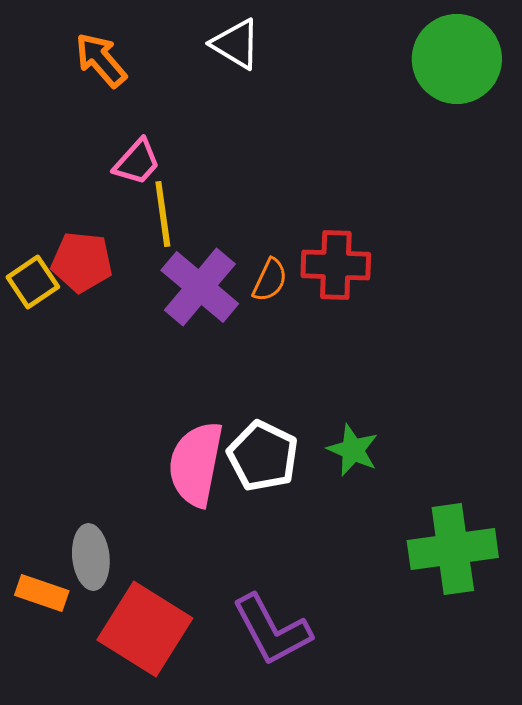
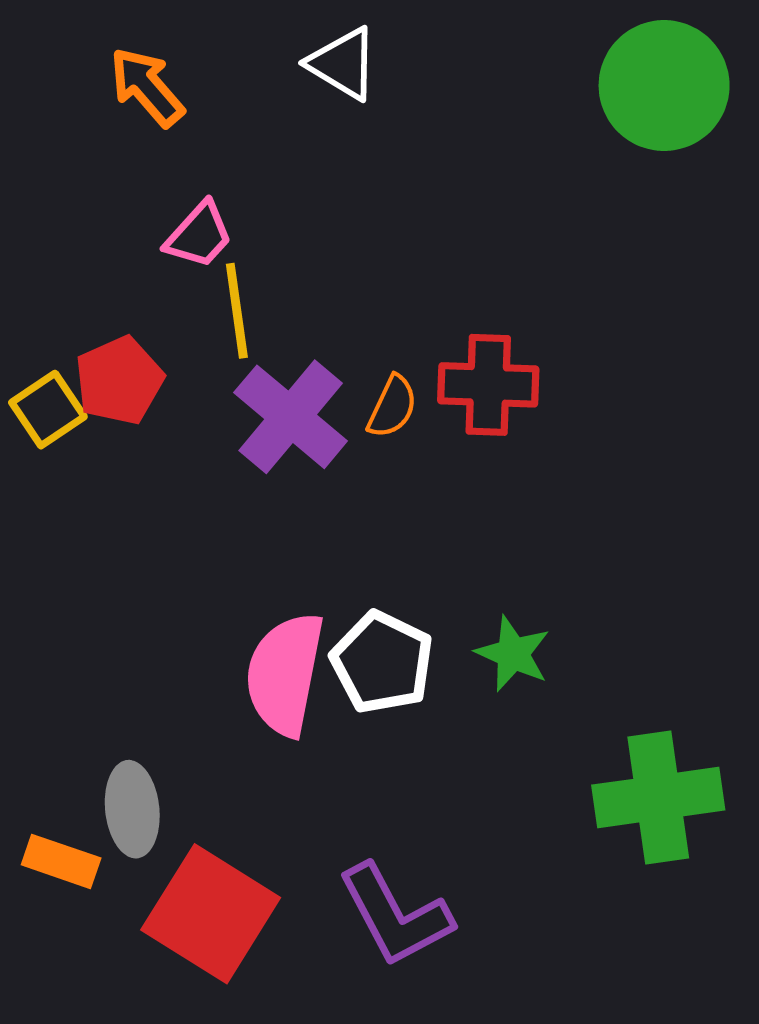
red pentagon: (82, 262) -> (119, 380), turned -30

